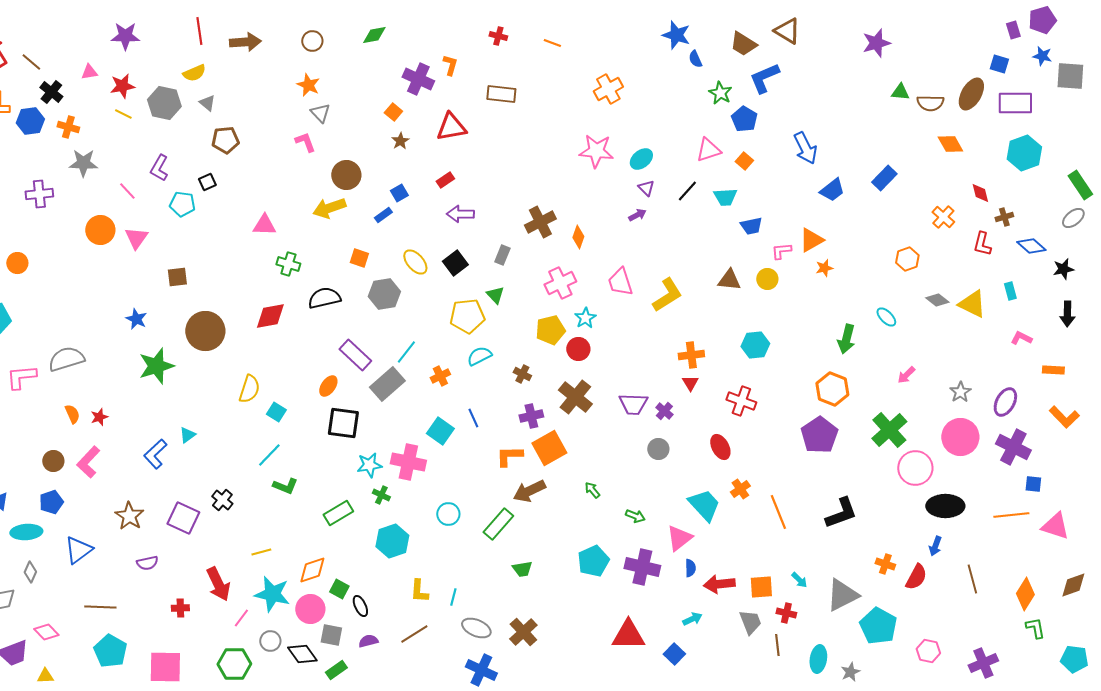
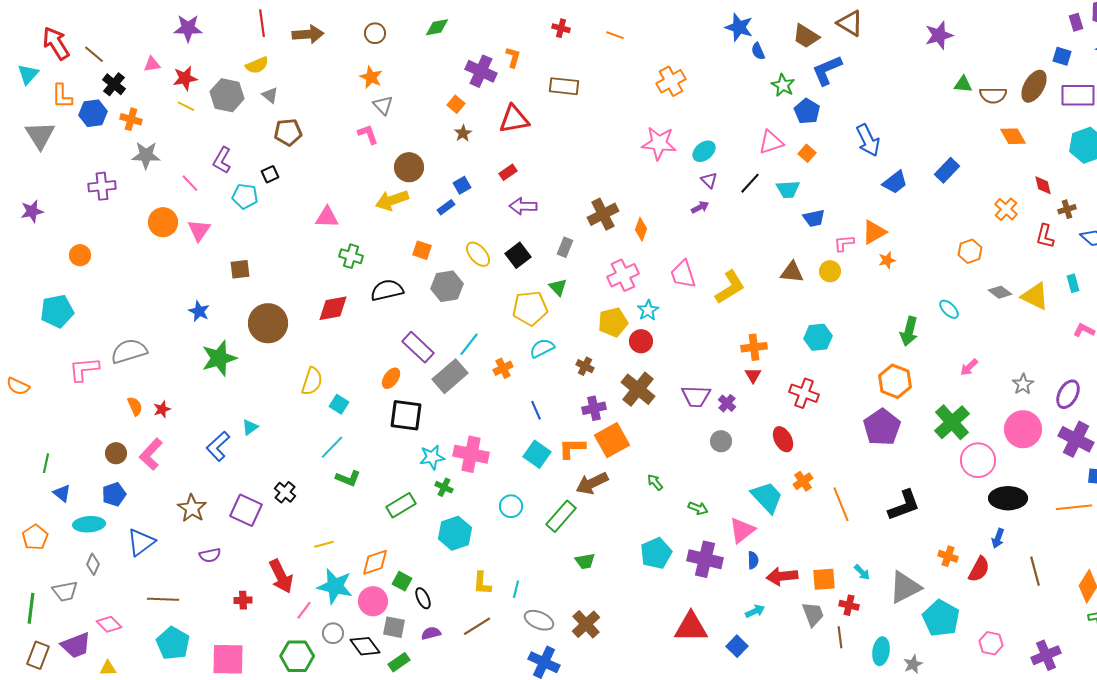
cyan square: (440, 431) -> (537, 454), moved

